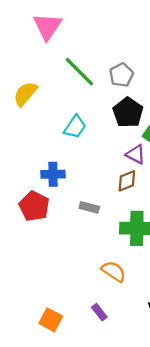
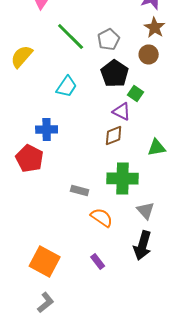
gray rectangle: (89, 207) -> (80, 190), moved
purple rectangle: (99, 312) -> (98, 262), moved
orange square: (51, 320) -> (45, 262), size x1.4

